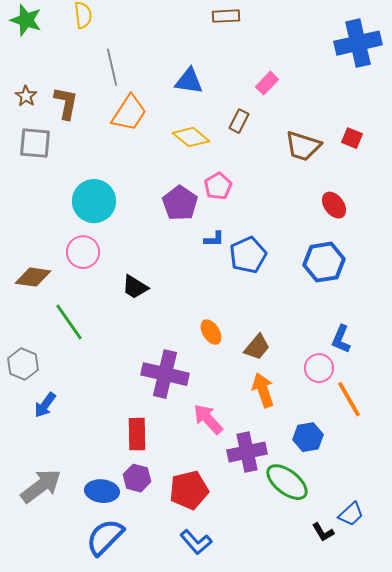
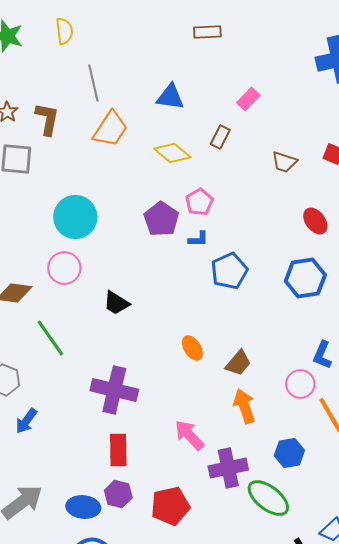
brown trapezoid: (303, 146) -> (284, 162), size x0.7
blue L-shape: (214, 239) -> (198, 239), moved
purple cross: (165, 374) -> (114, 390), moved

